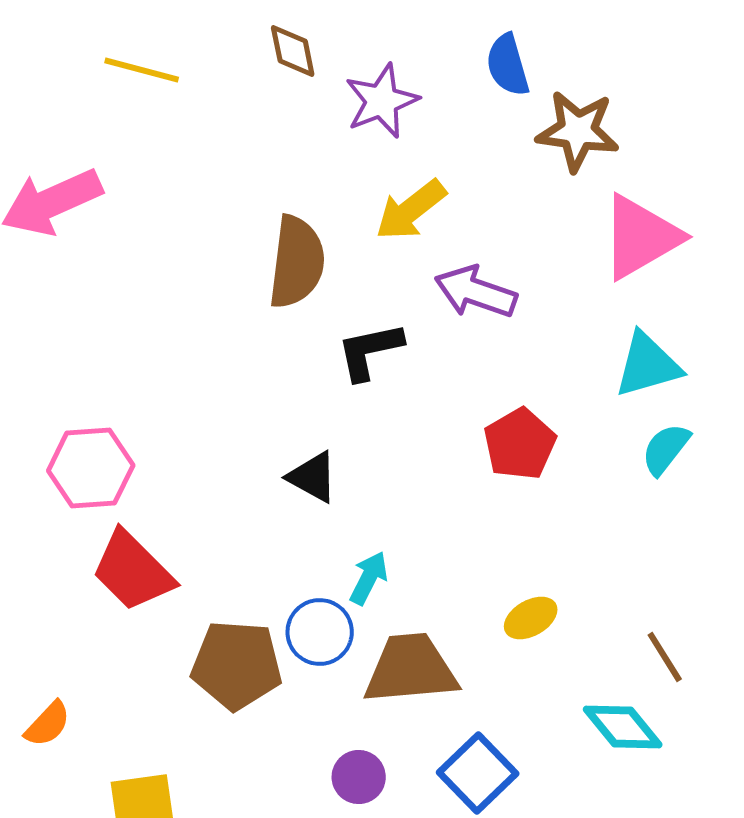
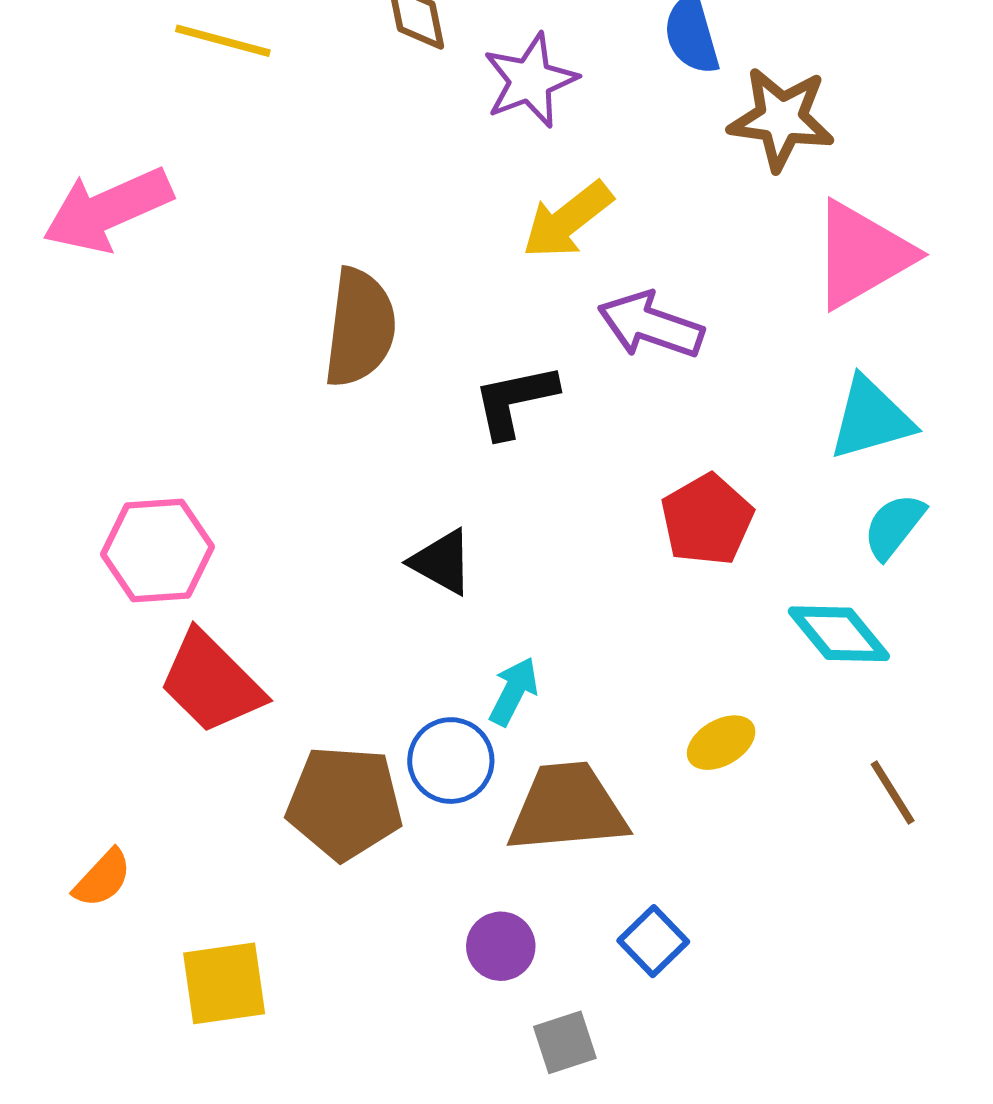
brown semicircle: (297, 262) -> (360, 328), moved
cyan diamond: (623, 727) -> (839, 634), moved
blue square: (478, 773) -> (653, 941), size x0.7

